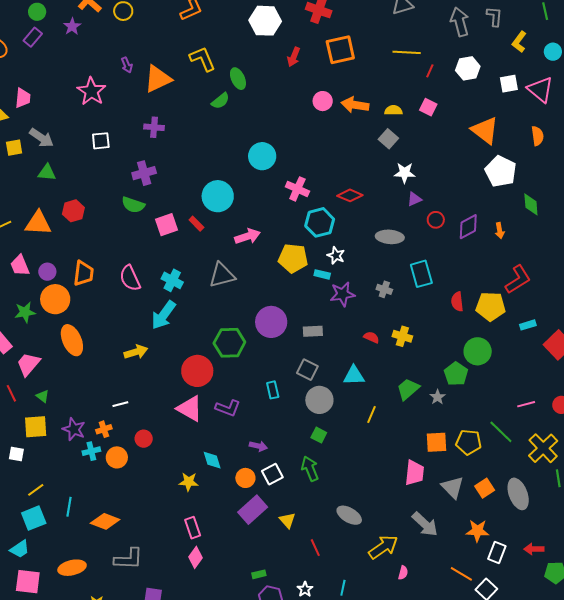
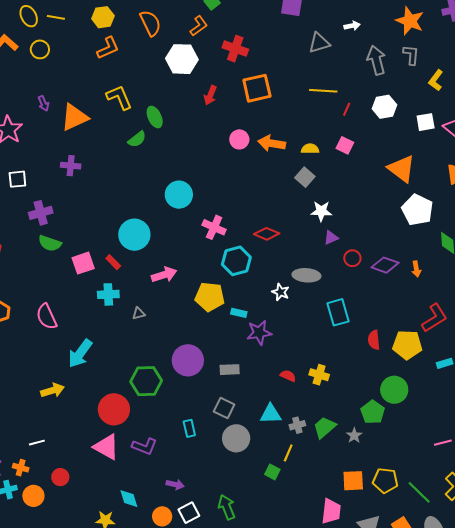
purple cross: (144, 173) -> (41, 213), moved
purple diamond: (468, 227) -> (385, 265), turned 48
white star: (336, 255) -> (281, 292), moved
gray triangle: (222, 275) -> (139, 313), size x0.5
cyan cross: (172, 280) -> (108, 294), moved, turned -30
gray cross: (384, 289) -> (297, 425), moved, turned -35
orange cross: (104, 429) -> (21, 468), turned 35
green line: (501, 432) -> (419, 492), moved
green square: (319, 435) -> (272, 472), moved

